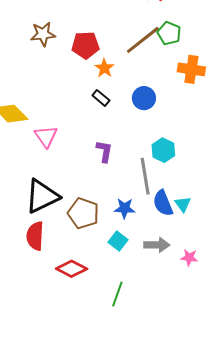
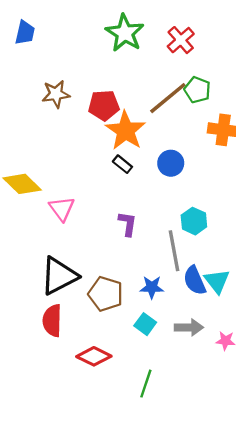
orange star: (104, 68) -> (126, 131), size x1.8
cyan triangle: (183, 204) -> (217, 281), size x1.4

